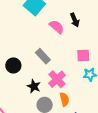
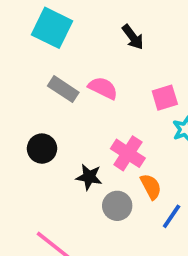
pink semicircle: (57, 27) -> (103, 88), moved
gray rectangle: (43, 56) -> (63, 89), moved

